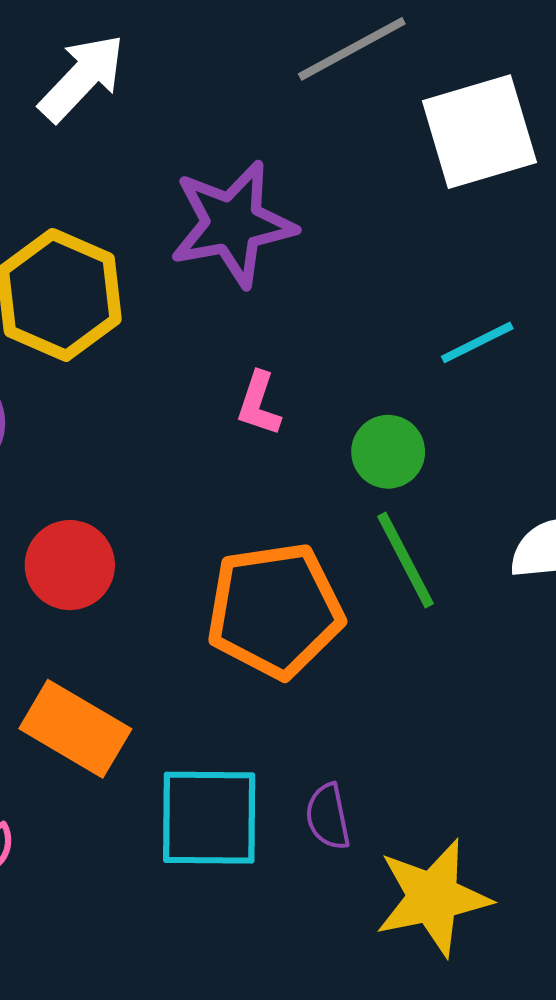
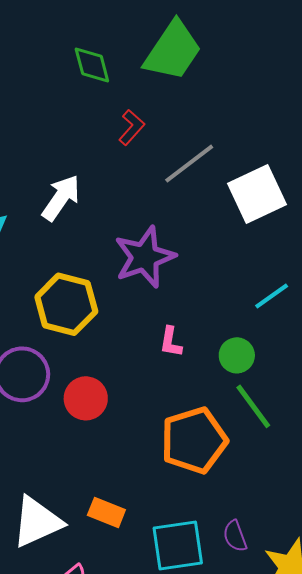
red circle: (70, 565) -> (86, 398), moved
orange rectangle: (75, 729) -> (106, 513), size x0.7

